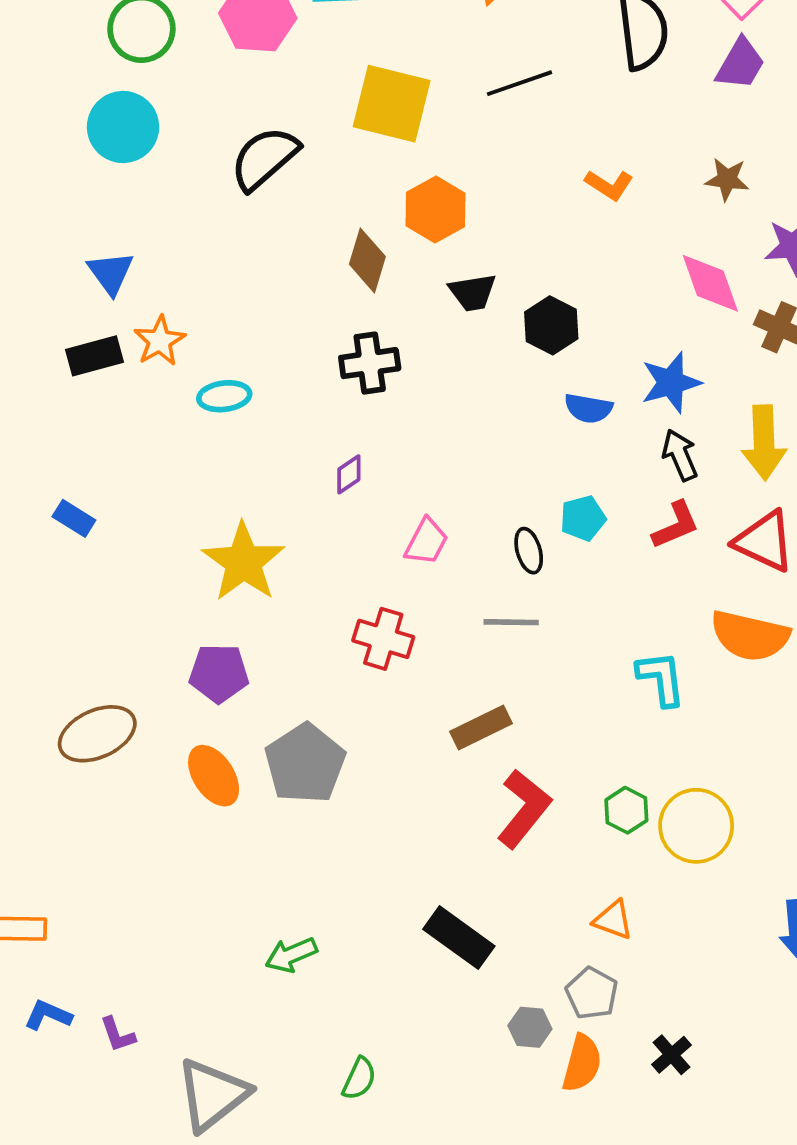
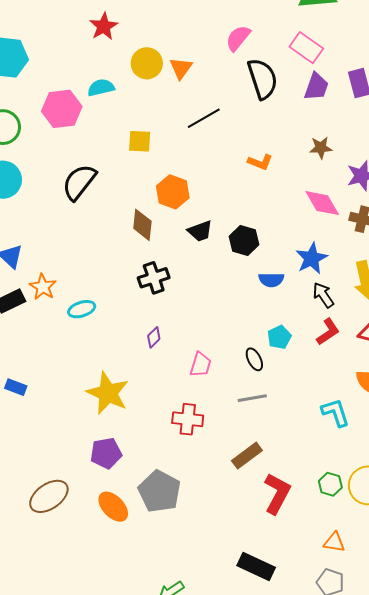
yellow square: (392, 104) -> (140, 141), size x0.6

